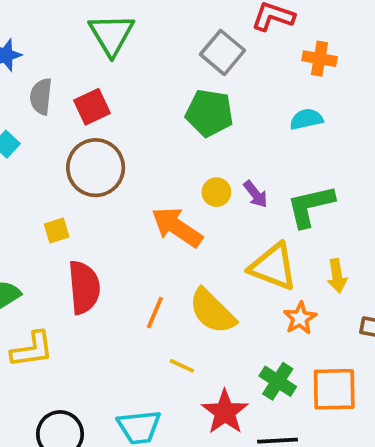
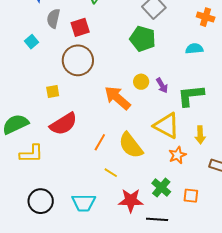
red semicircle: (84, 287) -> (64, 124), turned 56
orange square: (334, 389) -> (191, 196), size x0.6
red star: (225, 412) -> (131, 200), turned 30

